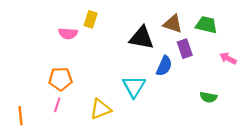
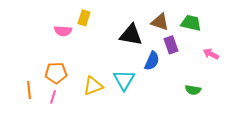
yellow triangle: (100, 109) -> (93, 86), moved
orange line: (20, 116) -> (29, 90), moved

